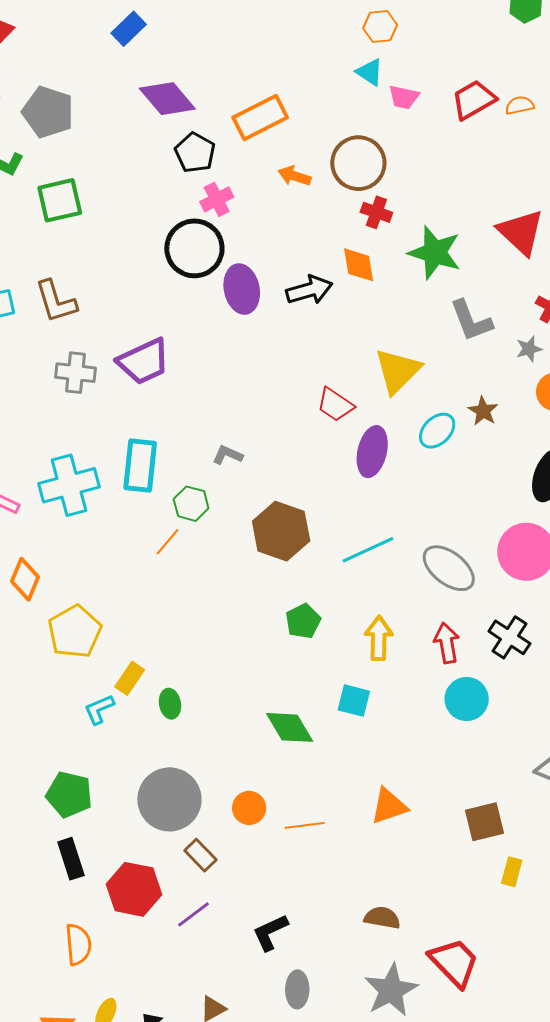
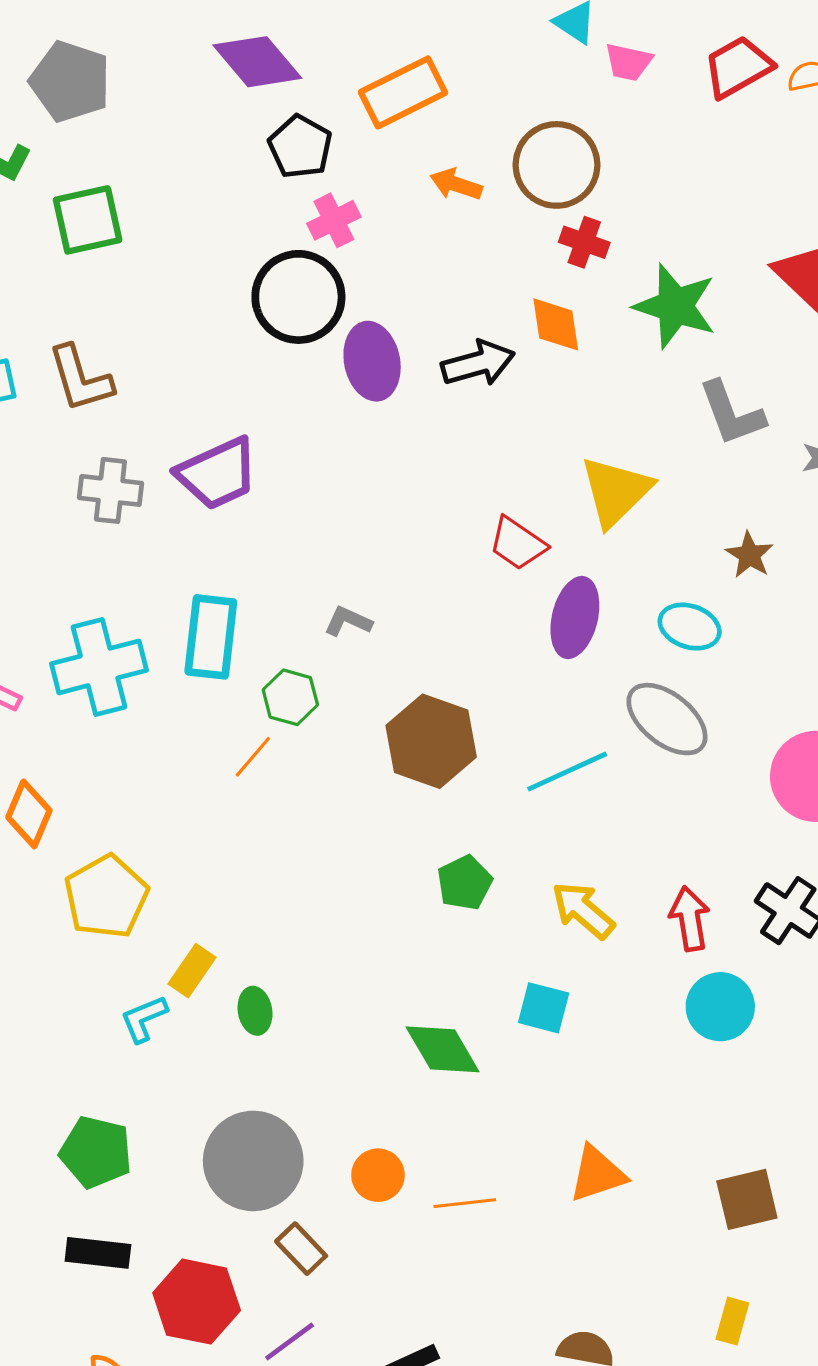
cyan ellipse: (437, 431) -> (690, 627), moved, turned 63
gray ellipse: (449, 568) -> (667, 719), moved
yellow arrow: (379, 638) -> (583, 910), turned -51
black rectangle: (71, 859) -> (98, 1253), turned -66
yellow rectangle: (512, 872) -> (732, 1321), moved

